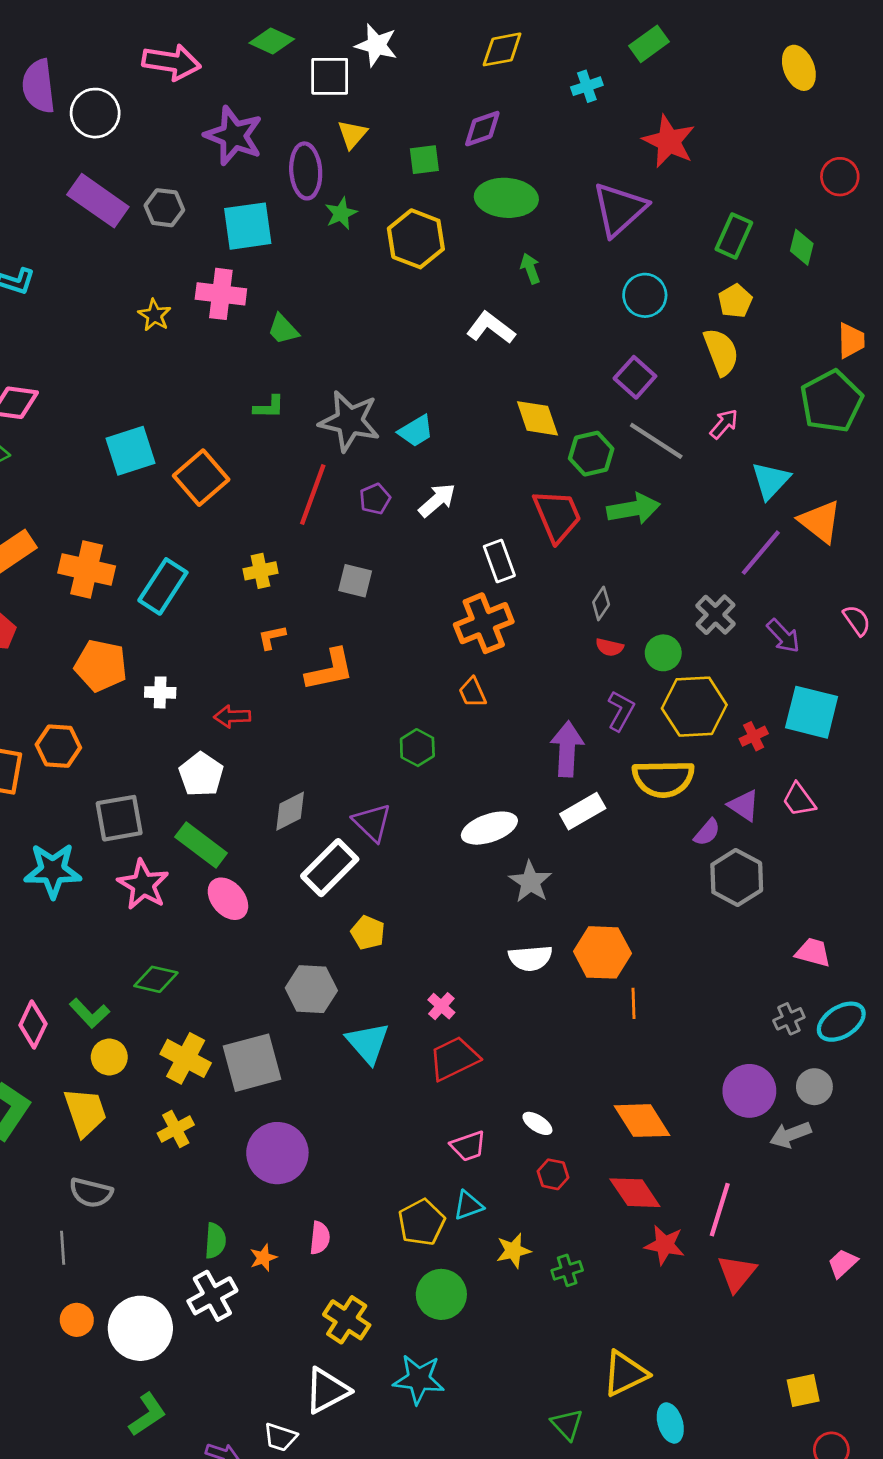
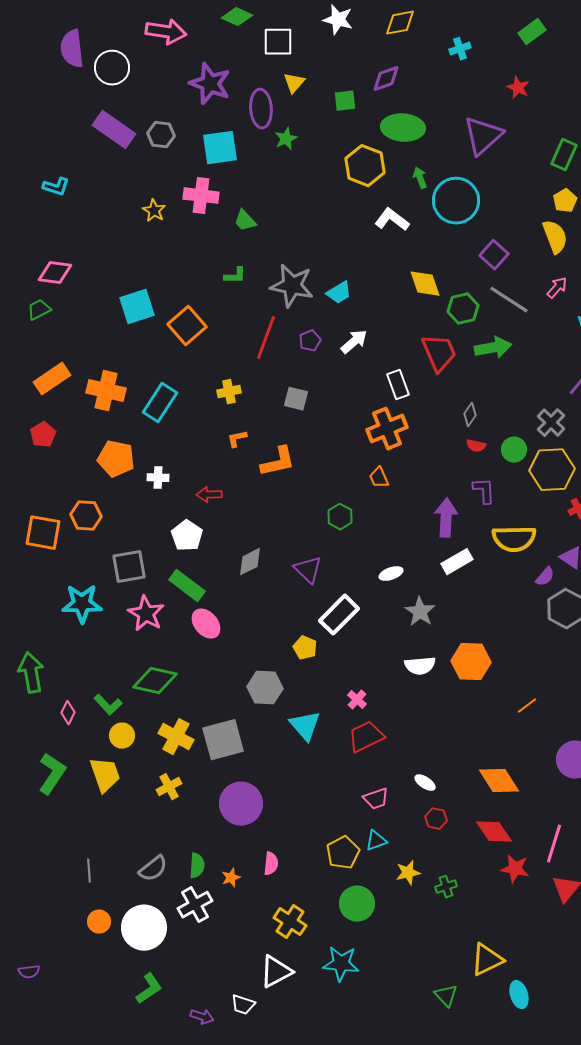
green rectangle: (649, 44) -> (532, 32), moved
white star: (376, 45) -> (338, 20), moved
red star: (669, 141) -> (518, 88), size x0.6
yellow hexagon: (416, 239) -> (365, 166), moved
cyan circle: (645, 295) -> (456, 201), moved, size x1.5
yellow hexagon: (694, 707) -> (552, 470), moved
purple L-shape: (621, 711) -> (484, 491), turned -32
white ellipse: (489, 828) -> (391, 574), size x0.6
white rectangle: (330, 868) -> (339, 615), moved
green diamond: (156, 979) -> (155, 681), size x1.4
orange line: (634, 1003) -> (527, 706), moved, turned 55
pink diamond: (33, 1024) -> (68, 713), size x0.7
gray semicircle: (91, 1193) -> (153, 869), moved, turned -52

